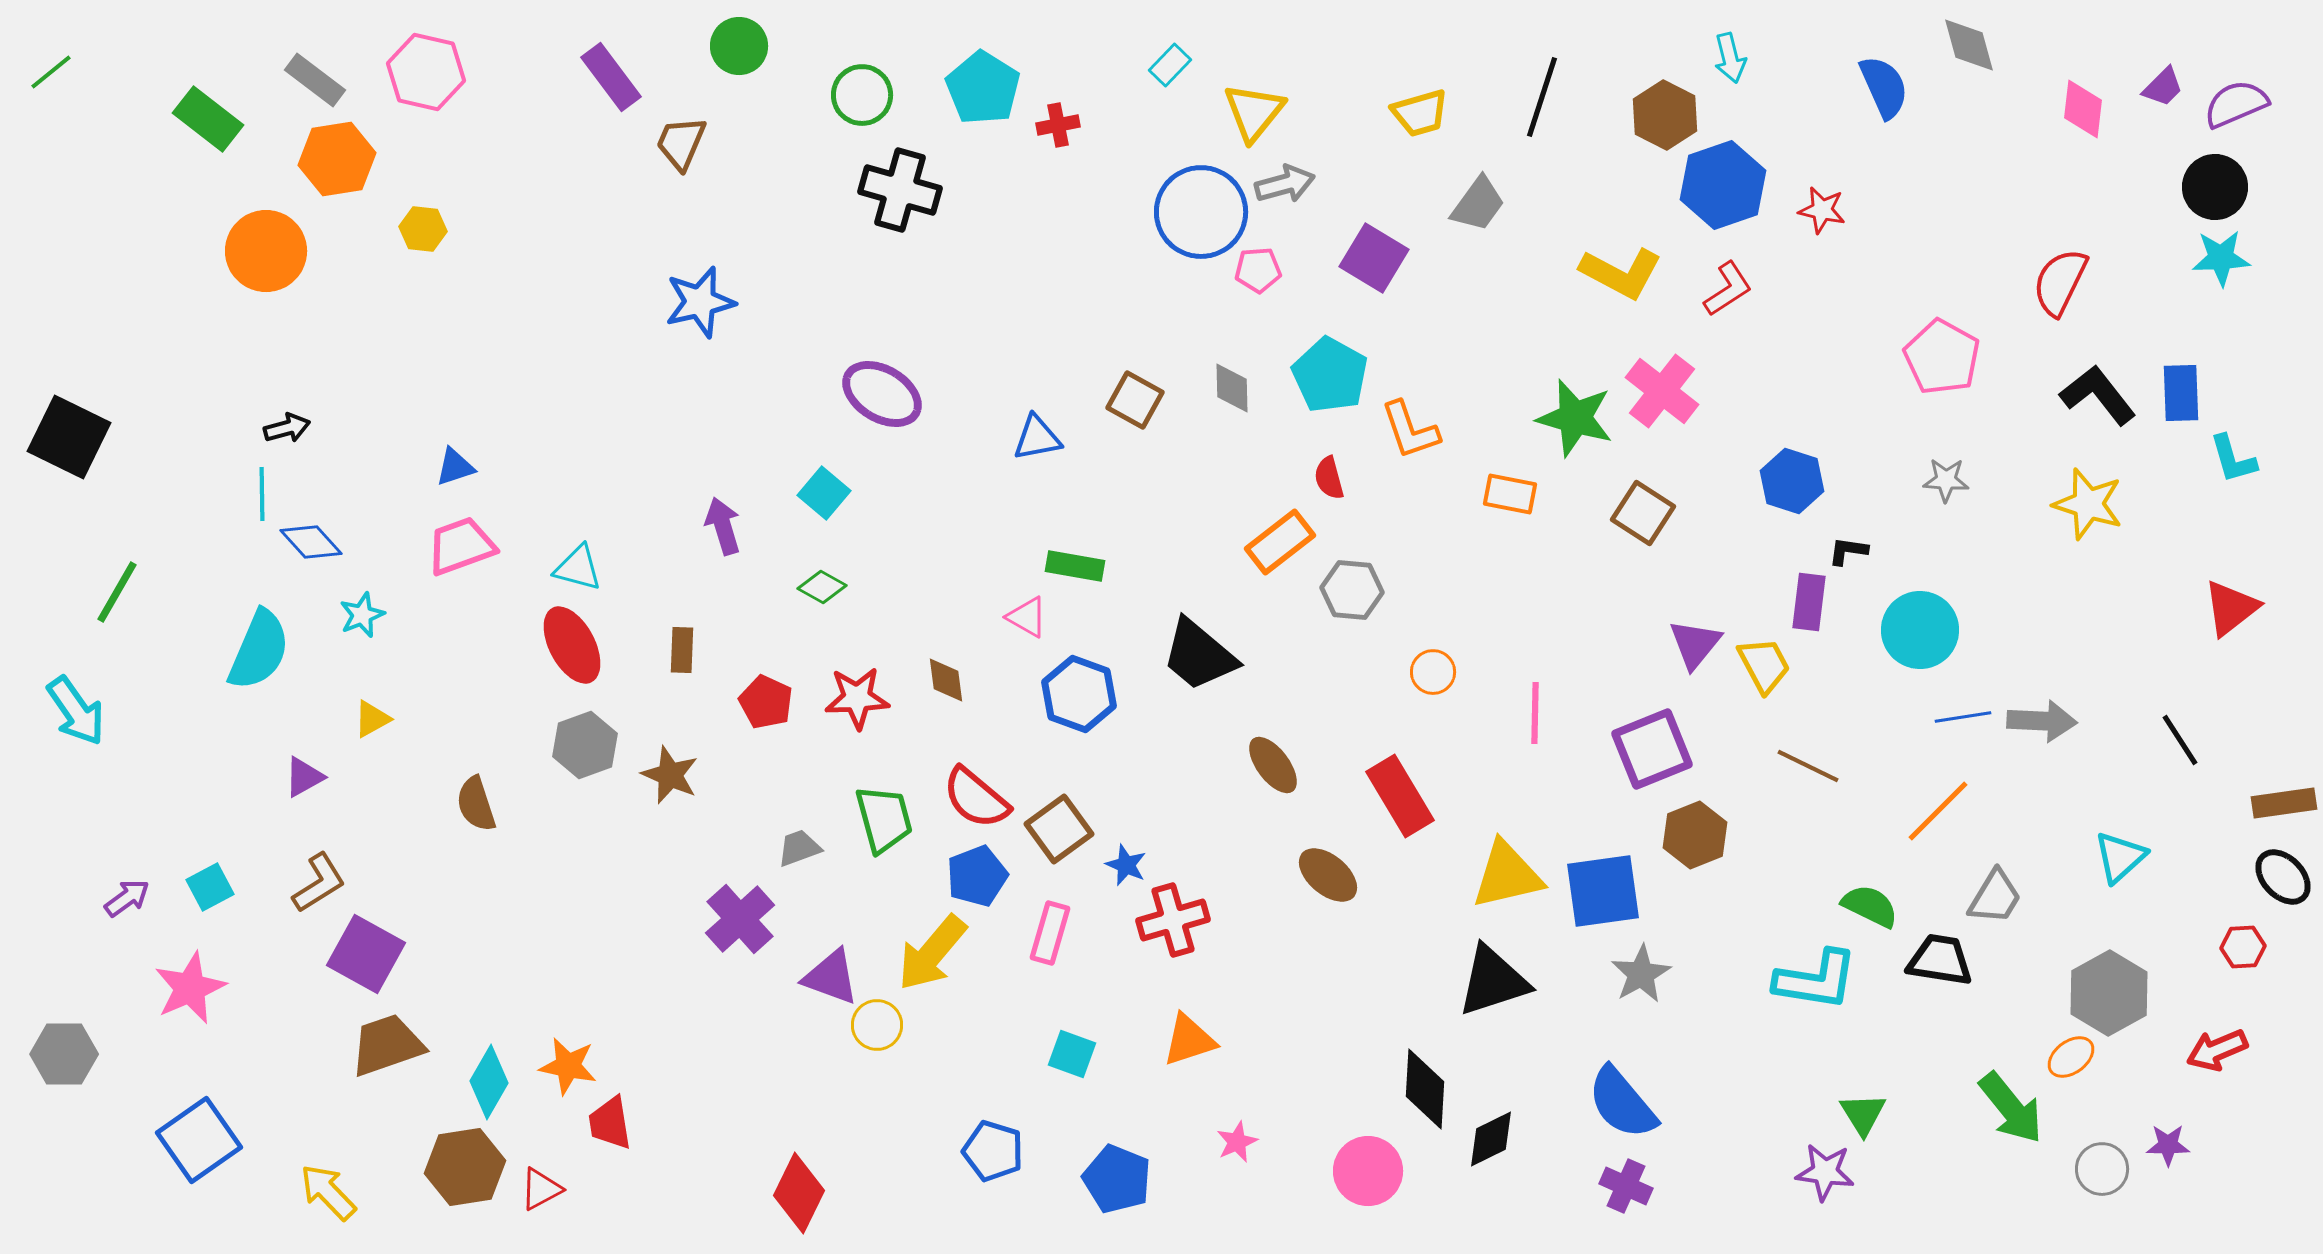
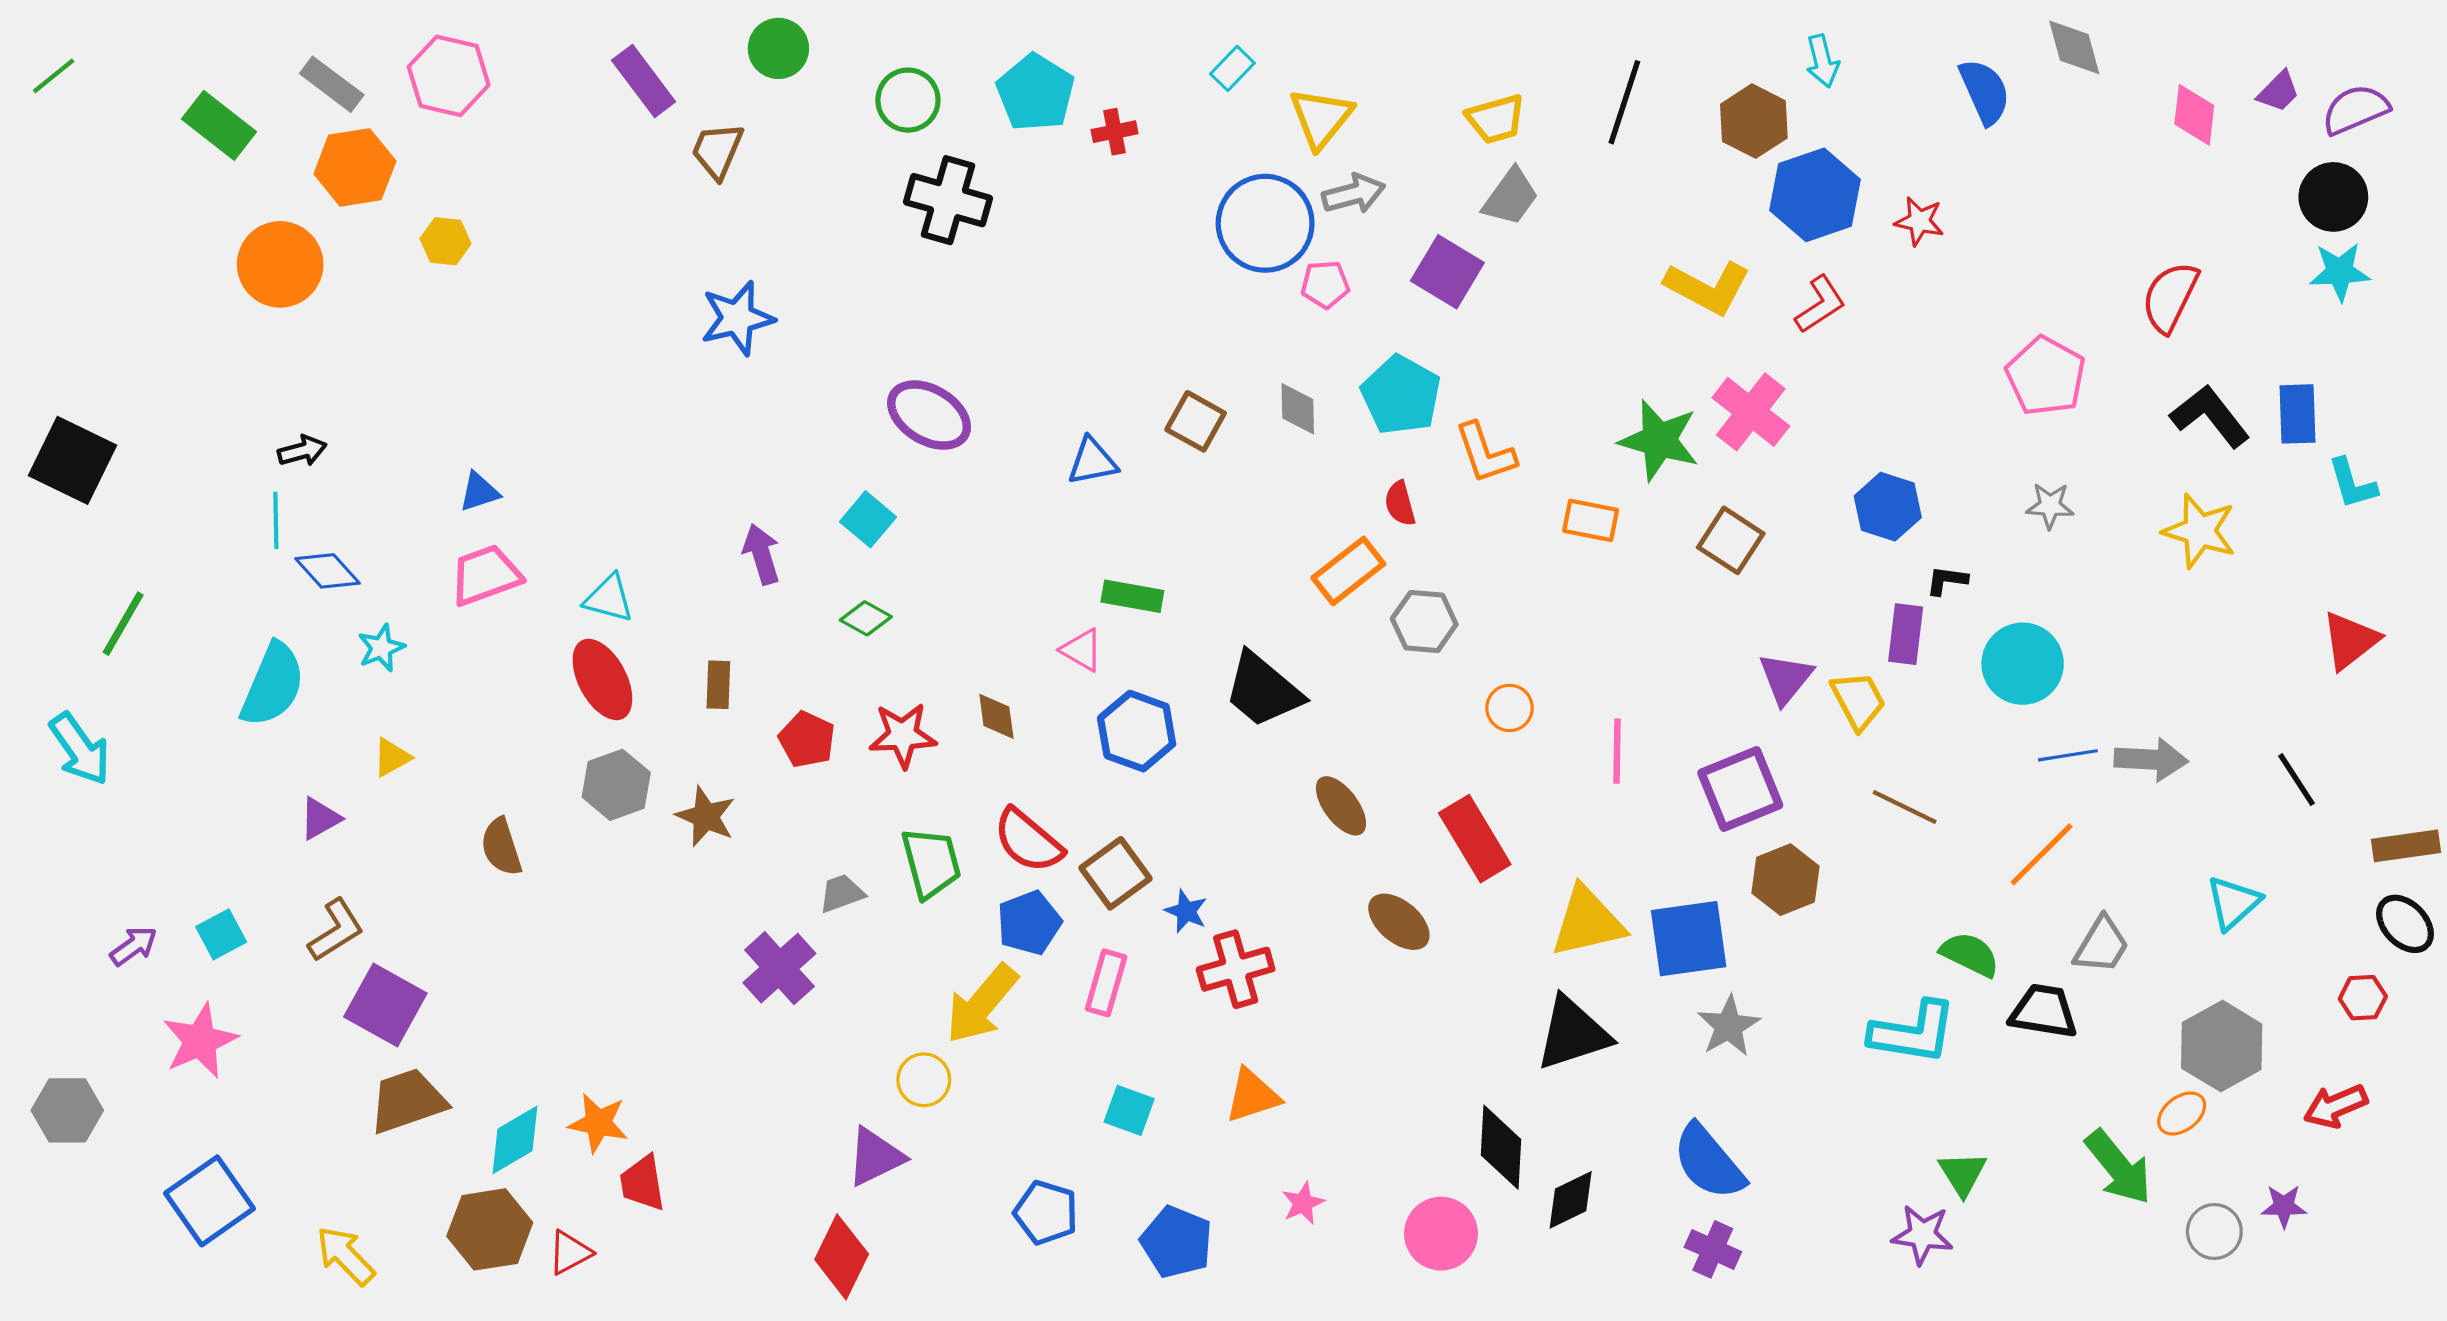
gray trapezoid: (1478, 204) -> (1511, 197), moved
purple triangle: (831, 977) -> (875, 1157), moved, turned -46
cyan diamond: (489, 1082) -> (515, 1140), turned 30

